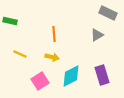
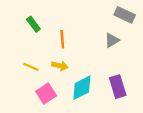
green rectangle: (10, 21) -> (33, 24), moved, turned 40
yellow line: (20, 54) -> (31, 67), moved

